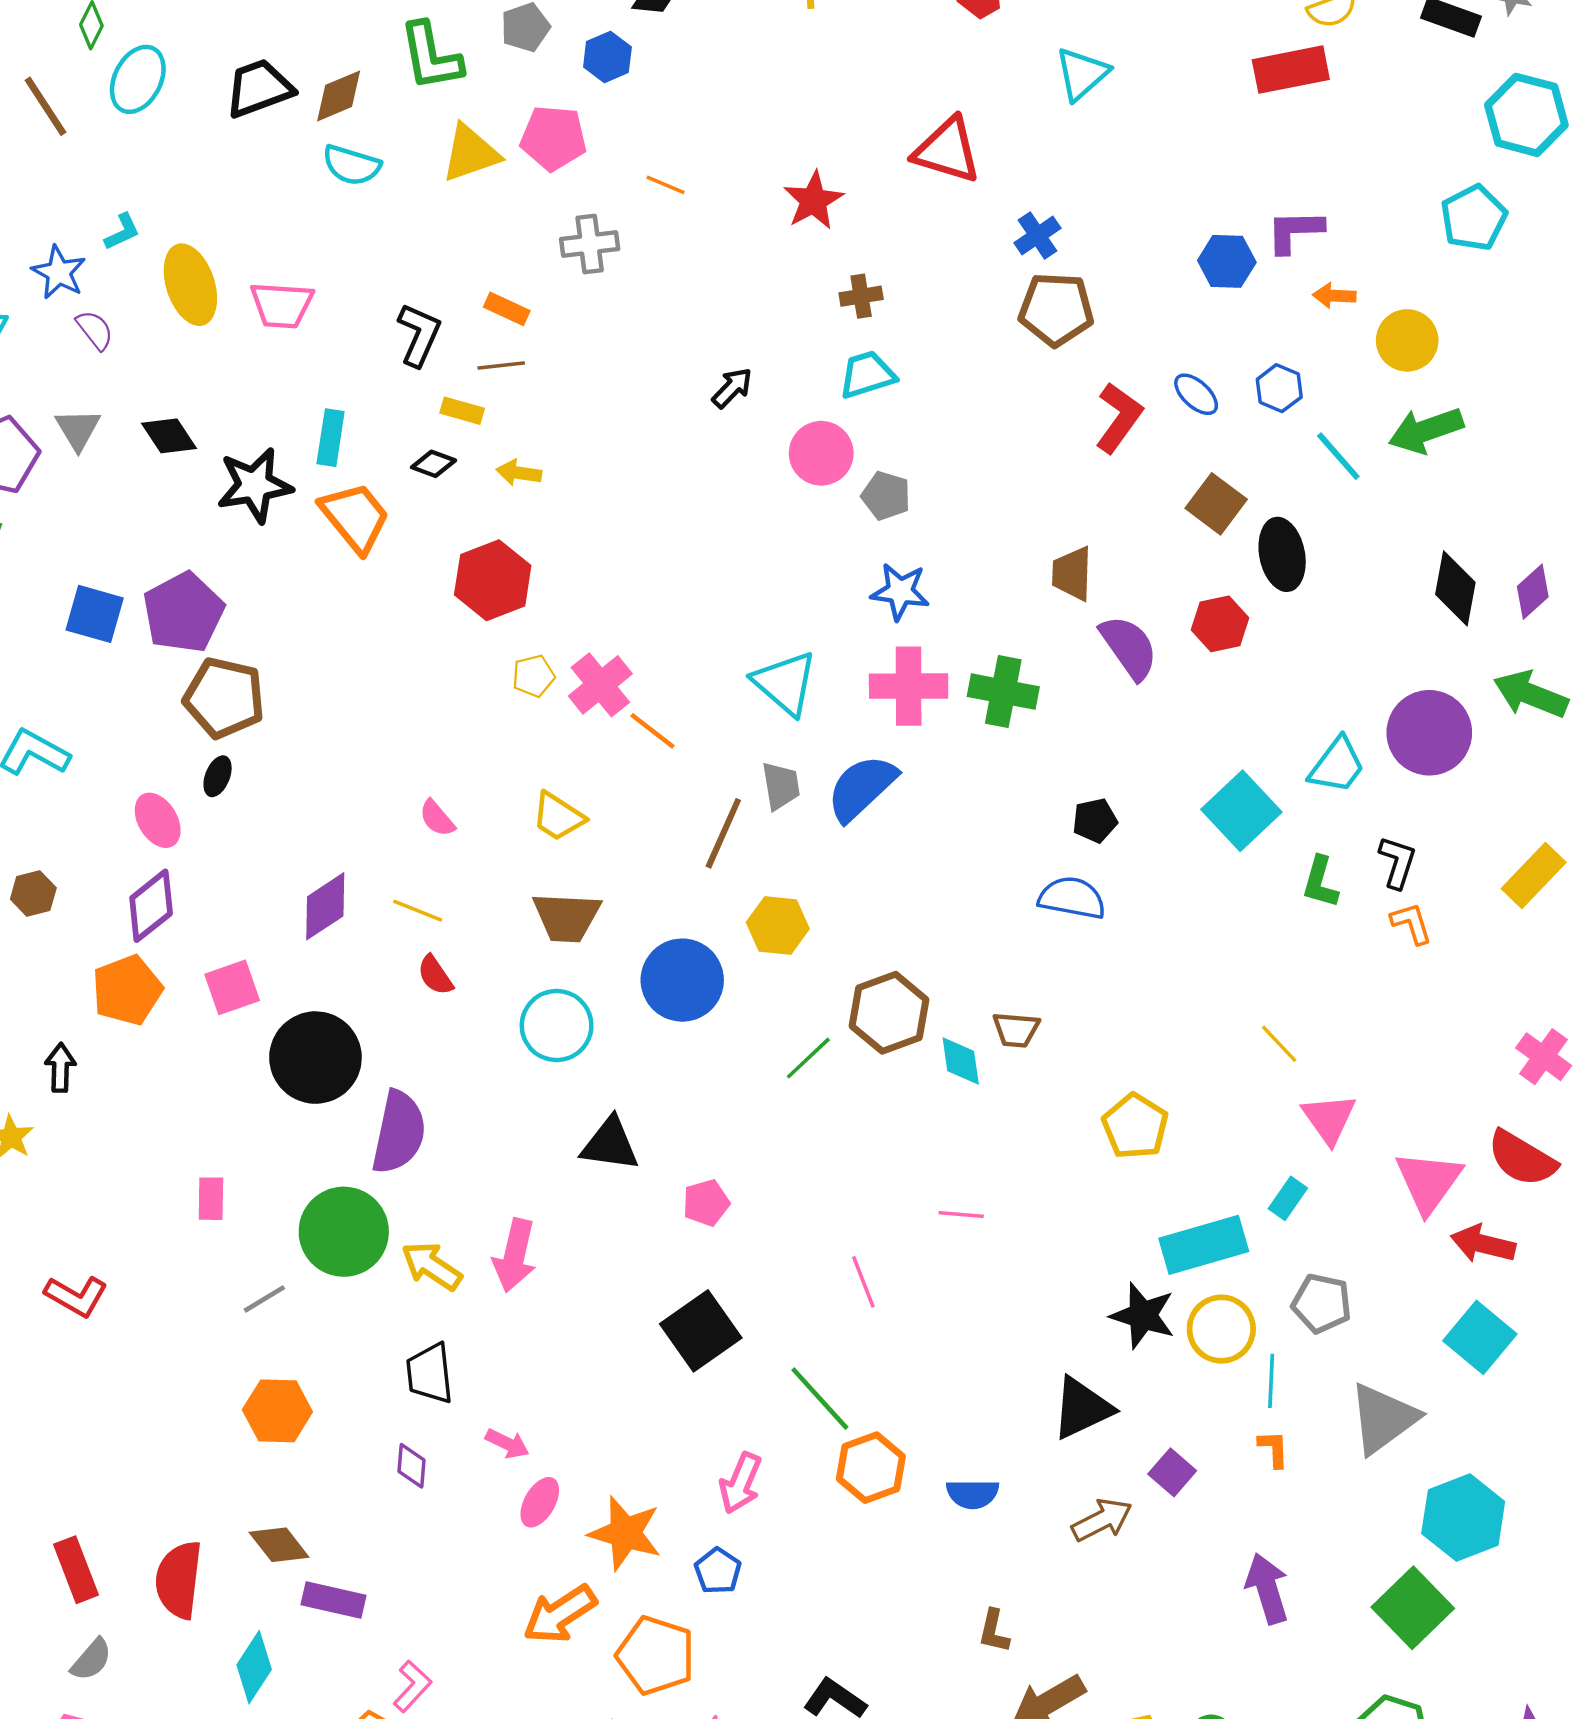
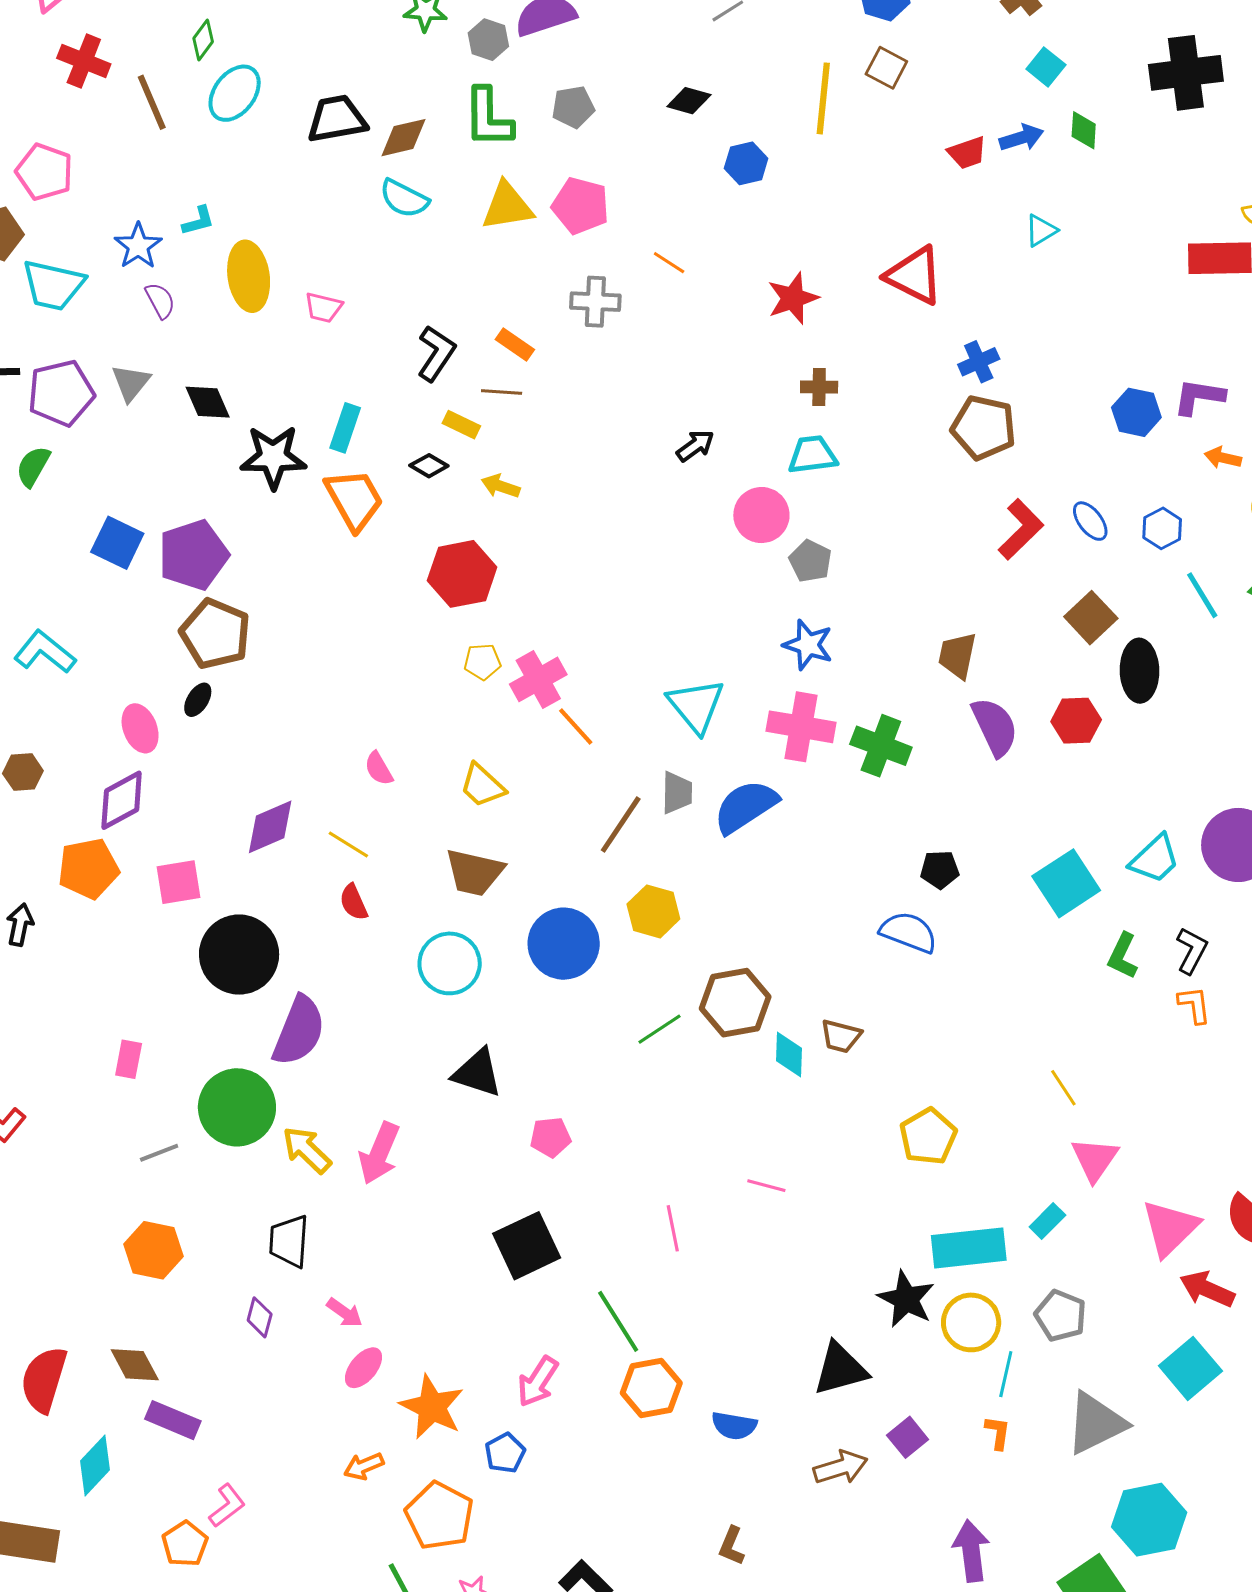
blue hexagon: (607, 57) -> (746, 163), moved
cyan triangle: (1082, 74) -> (1041, 230), size x0.7
pink trapezoid: (282, 305) -> (323, 307), size x0.7
orange arrow: (560, 1614) -> (364, 1466), size x0.6

